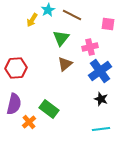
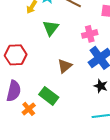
green triangle: (61, 38) -> (51, 28), moved
brown triangle: (65, 64) -> (65, 66), moved

